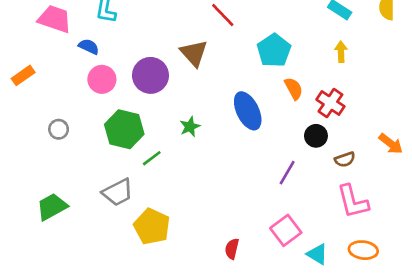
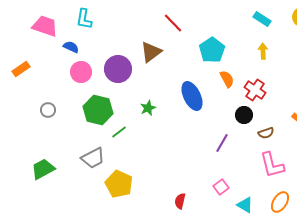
brown triangle: (194, 53) -> (151, 52), turned 35
pink square: (286, 230) -> (221, 187), size x0.7
orange ellipse: (363, 250) -> (280, 202), turned -65

